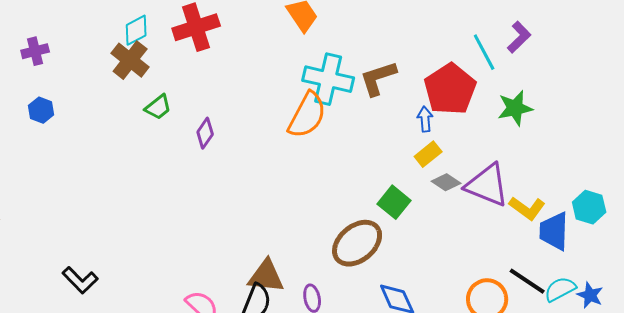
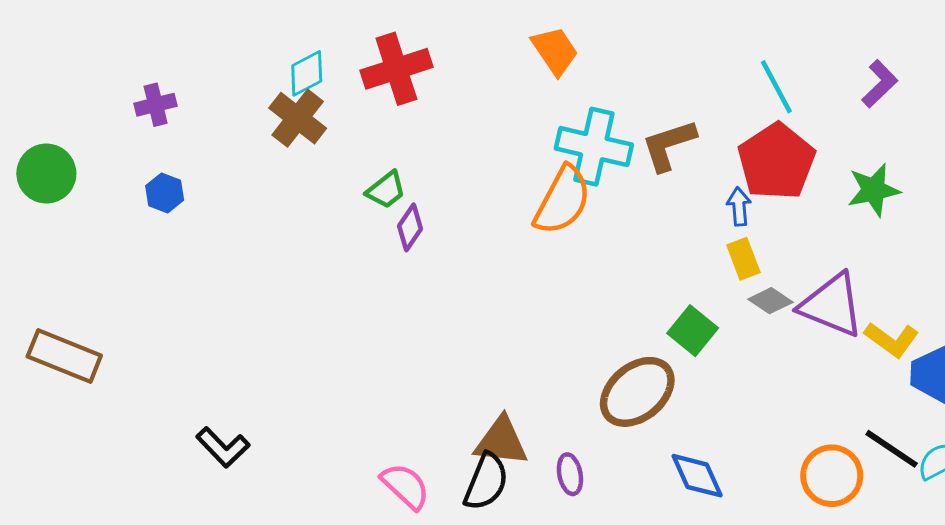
cyan line: (484, 52) -> (776, 87), moved
green trapezoid: (158, 107) -> (386, 190), moved
yellow rectangle: (428, 154) -> (743, 259), turned -72

